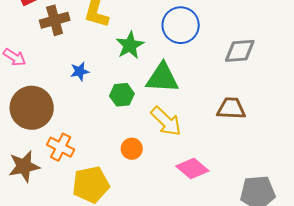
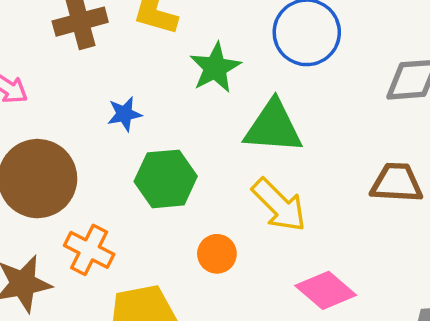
green hexagon: (122, 95) -> (166, 179), moved, size x1.4

